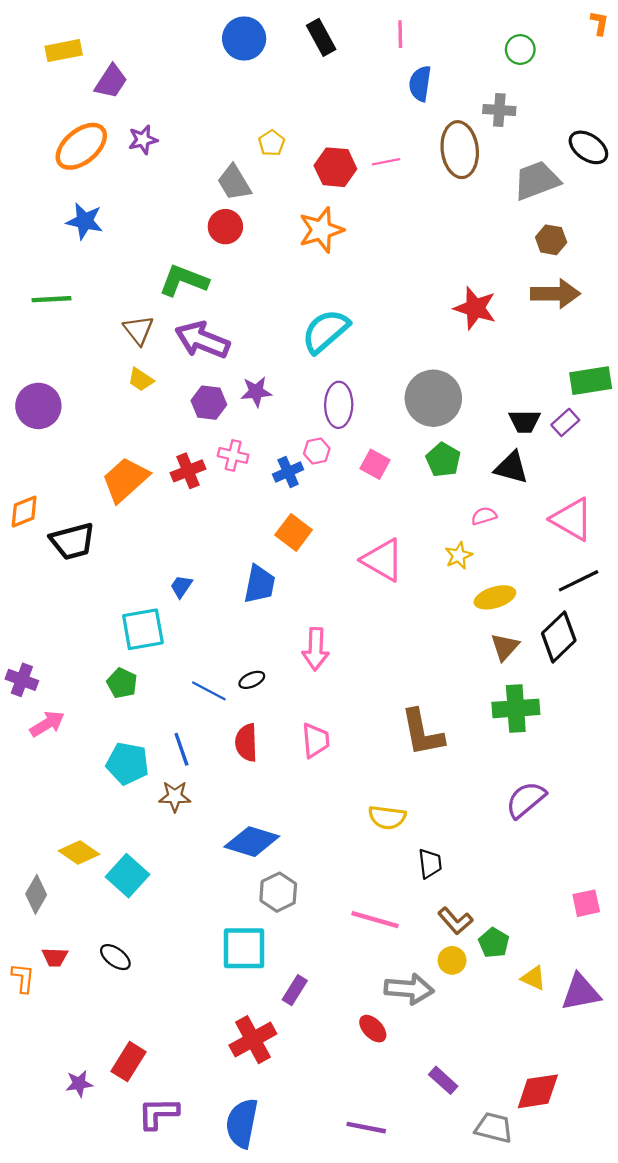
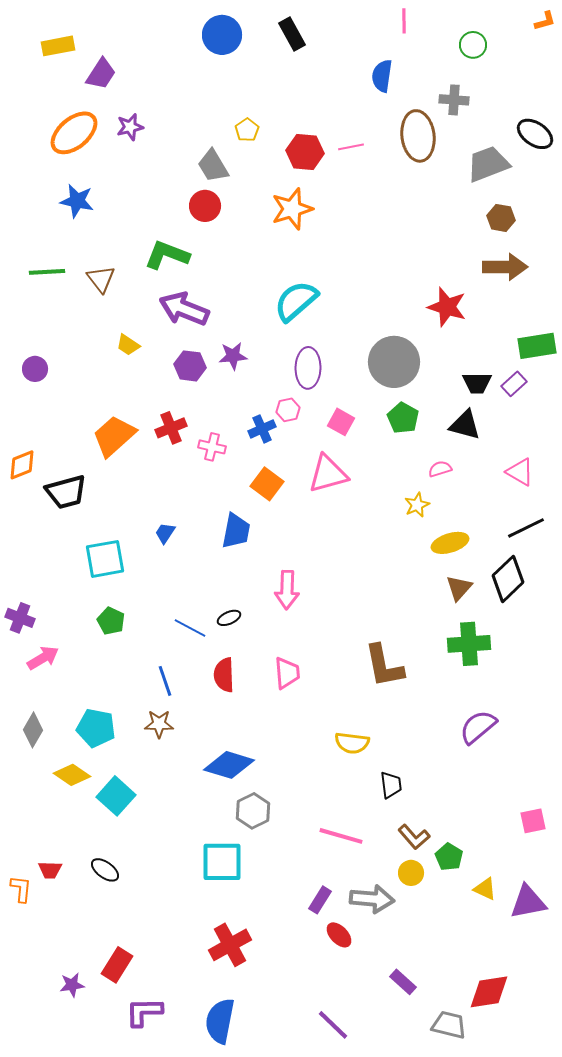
orange L-shape: (599, 23) -> (545, 21), turned 65
pink line: (400, 34) -> (404, 21), moved
red star: (475, 308) -> (447, 307), moved
brown triangle: (138, 330) -> (101, 279), moved
purple circle: (38, 406) -> (35, 369), size x0.6
pink cross: (233, 455) -> (212, 447), moved
pink triangle: (572, 519) -> (520, 472), size x0.7
pink triangle: (383, 560) -> (328, 474), moved, turned -45
cyan square: (143, 629) -> (105, 559), moved
cyan pentagon: (127, 763) -> (96, 728), moved
gray diamond: (36, 894) -> (33, 730), moved
purple rectangle: (295, 990) -> (320, 900), moved
purple line: (366, 1128) -> (333, 1025), turned 33

